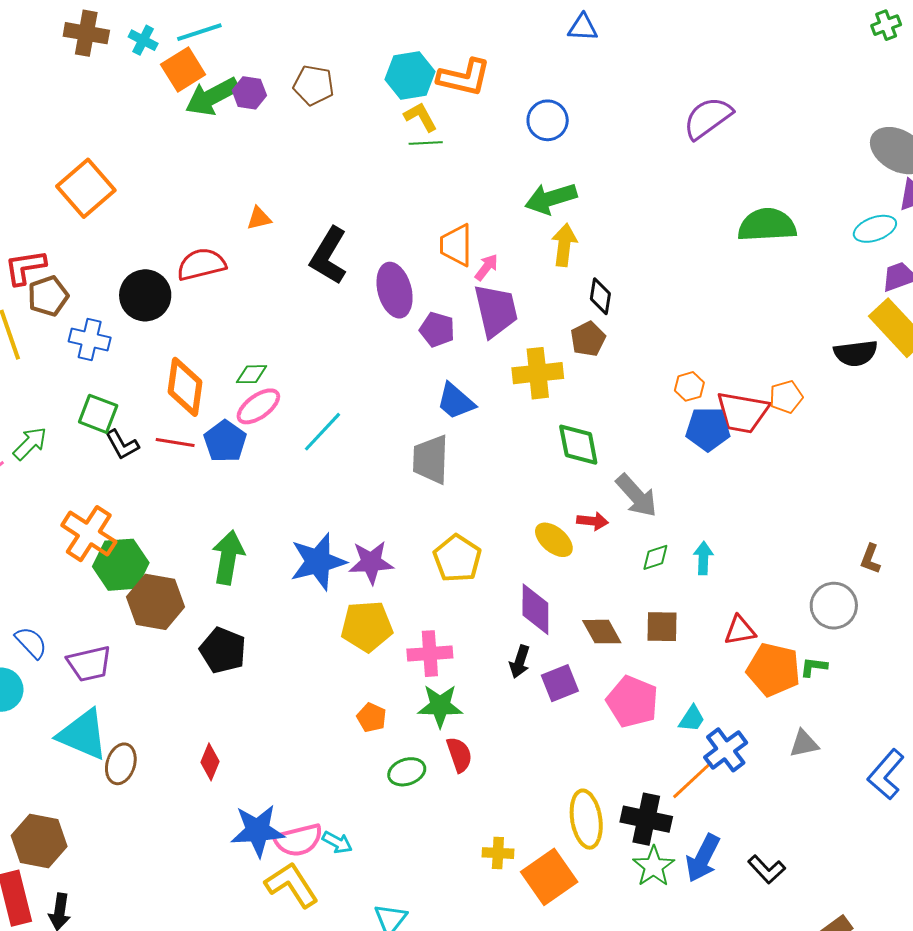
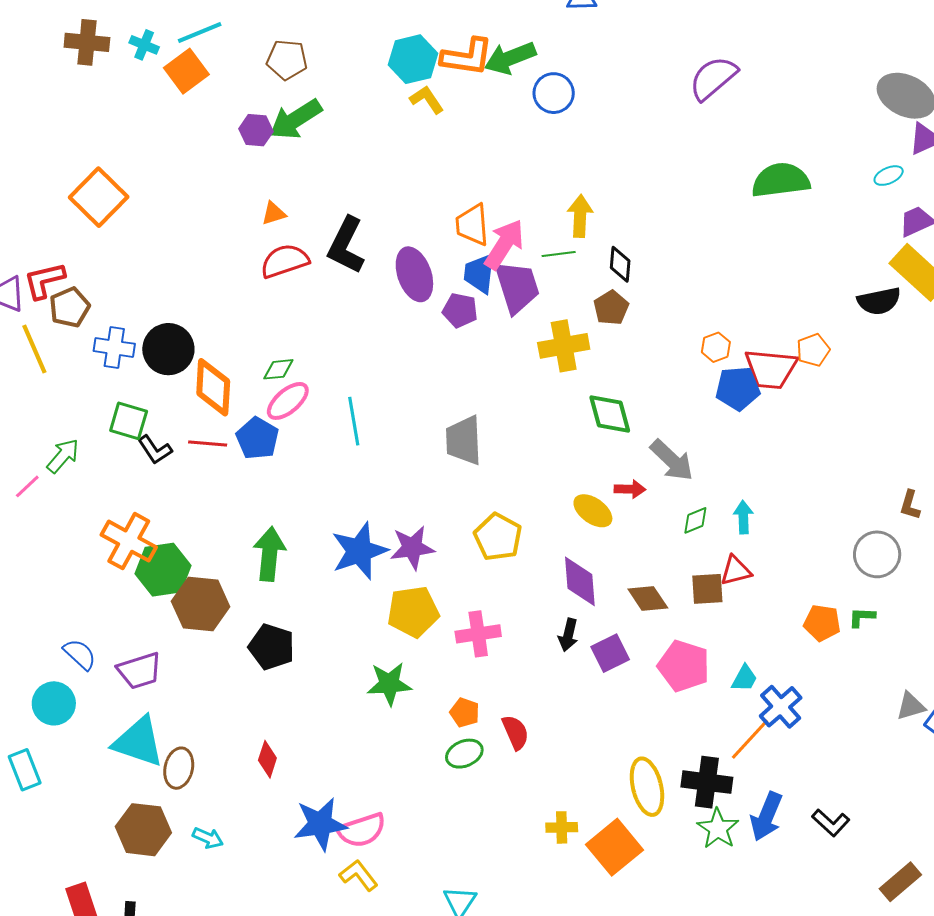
brown pentagon: (314, 85) -> (287, 60), moved
purple hexagon: (249, 93) -> (256, 130), moved
green arrow: (212, 97) -> (296, 119), moved
green line: (426, 143) -> (559, 254), moved
green arrow: (551, 198) -> (510, 58), moved
cyan ellipse: (875, 229) -> (889, 176), size x0.7
red semicircle: (201, 264) -> (285, 261), moved
pink arrow: (486, 267) -> (504, 244), size x1.8
black circle: (145, 295) -> (168, 349), moved
blue trapezoid: (456, 401) -> (479, 273), moved, turned 60
cyan line: (323, 432) -> (354, 421), turned -48
red triangle: (740, 630) -> (736, 571), moved
orange pentagon: (774, 670) -> (822, 623), size x0.7
green star: (440, 706) -> (389, 684), moved
orange pentagon: (372, 718) -> (465, 713), moved
gray triangle: (804, 744) -> (911, 706), moved
brown hexagon: (39, 841) -> (143, 830), moved
cyan arrow: (337, 842) -> (208, 838), moved
yellow L-shape: (292, 885) -> (359, 875), size x0.7

